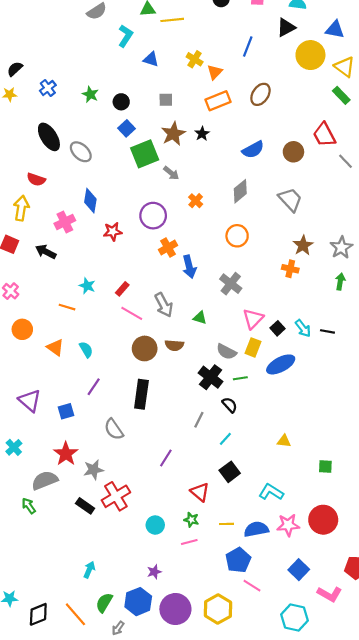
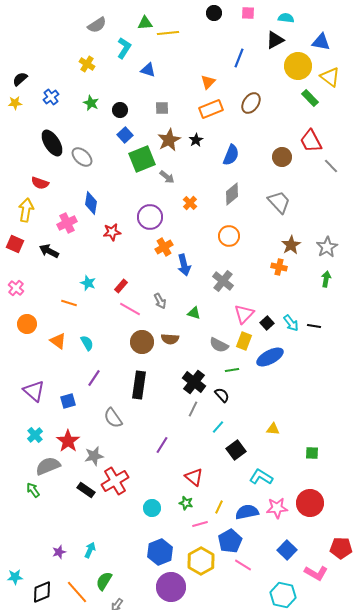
yellow cross: (195, 59) -> (87, 64), moved
green rectangle: (341, 95) -> (310, 98), moved
blue semicircle: (253, 150) -> (231, 155), moved, turned -40
gray arrow: (164, 305) -> (160, 301), size x0.7
black cross: (211, 377) -> (194, 382), moved
cyan cross: (14, 447) -> (35, 435), moved
black square: (230, 472) -> (236, 450), moved
yellow line: (226, 524) -> (219, 507), turned -64
pink line: (189, 542) -> (200, 524), moved
purple star: (154, 572) -> (59, 552), moved
blue hexagon: (138, 602) -> (160, 552), moved
yellow hexagon: (218, 609) -> (201, 561), moved

